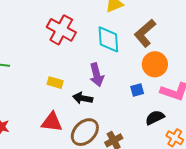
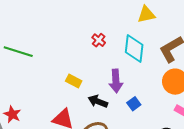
red cross: (61, 30) -> (99, 40), moved, size x0.5
blue square: (137, 90) -> (134, 104), moved, turned -32

